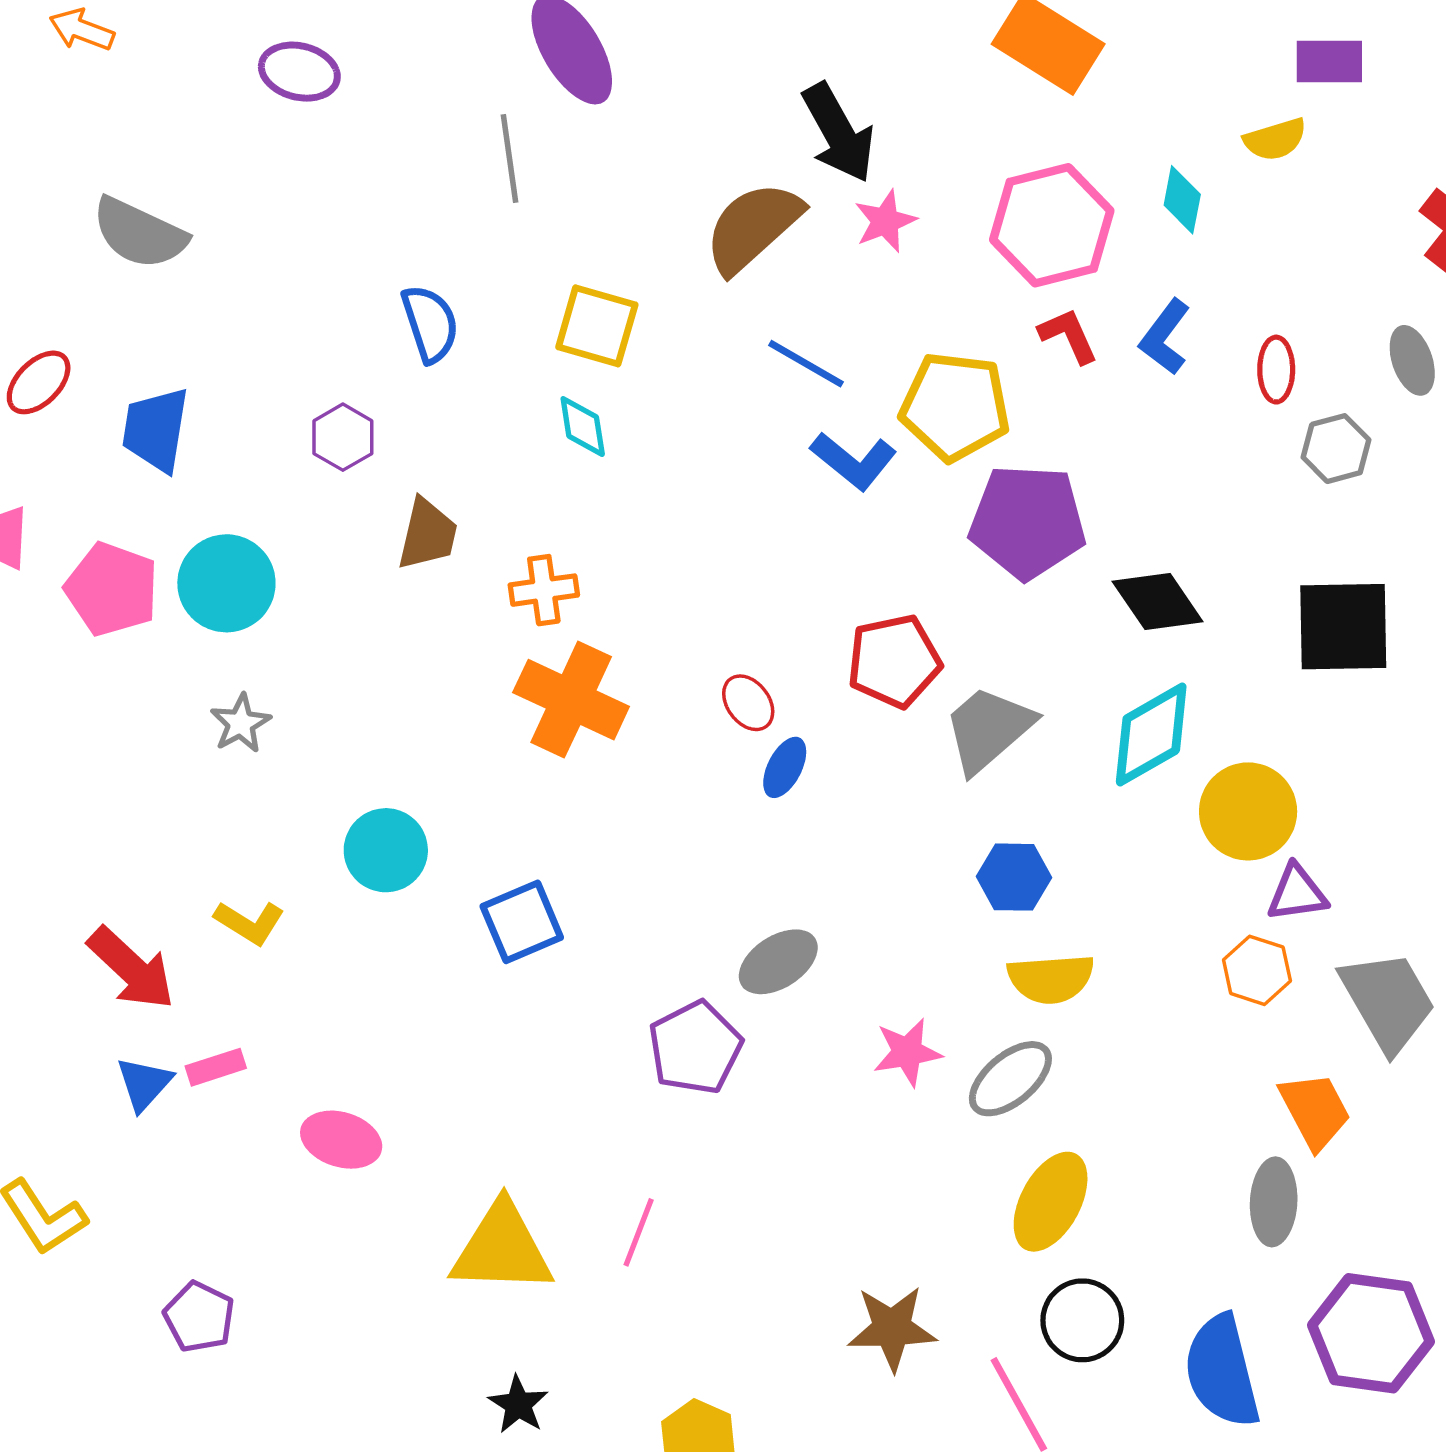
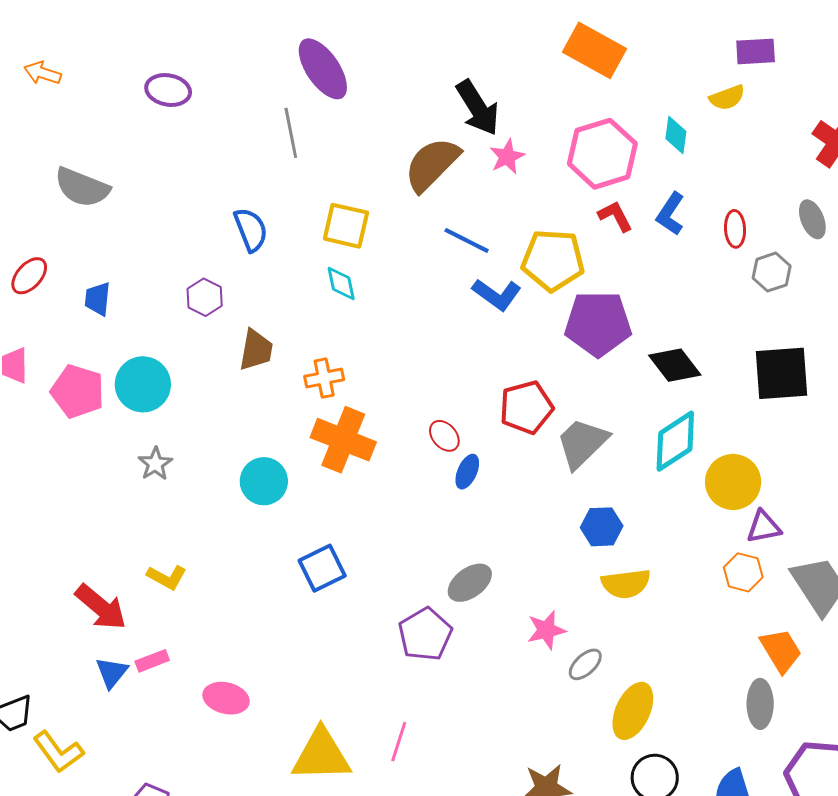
blue trapezoid: (156, 430) -> (98, 299), size x0.7
cyan circle: (386, 850) -> (264, 481), moved
gray ellipse: (1010, 1079) -> (585, 664), moved, size x0.7

